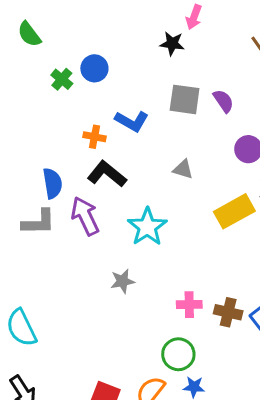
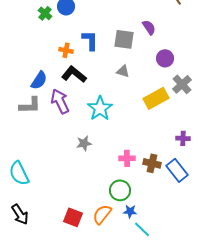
gray square: (185, 99) -> (124, 39), moved
blue L-shape: (132, 121) -> (90, 40), turned -120
blue semicircle: (53, 183) -> (39, 80), turned 42

